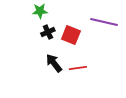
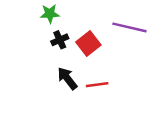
red square: (71, 35) -> (88, 44), turned 30

